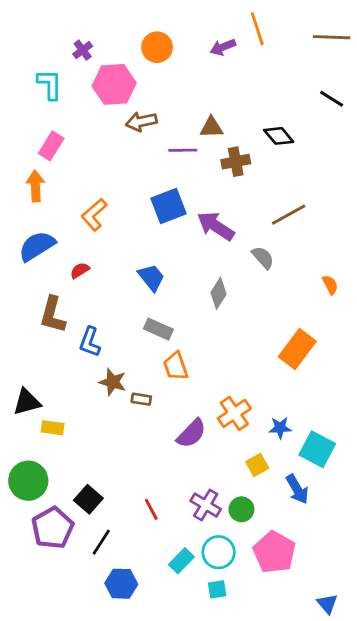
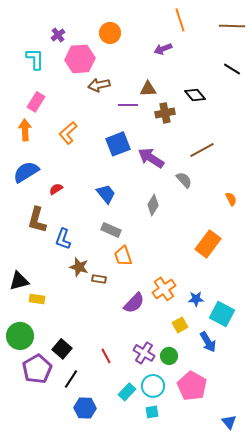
purple arrow: (223, 47) -> (163, 49), moved
orange L-shape: (94, 215) -> (68, 133), moved

